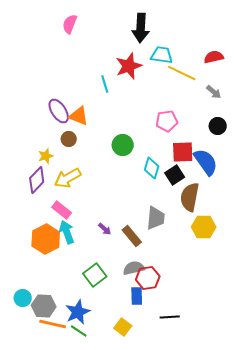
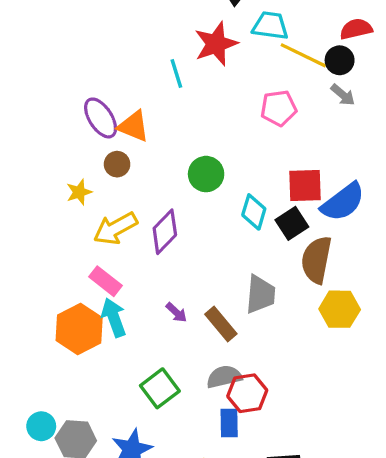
gray arrow: (214, 92) -> (343, 95), moved
pink pentagon: (167, 121) -> (279, 108), moved
black circle: (218, 126) -> (340, 60), moved
blue semicircle: (206, 162) -> (343, 202), turned 88
purple diamond: (37, 180) -> (165, 232), moved

